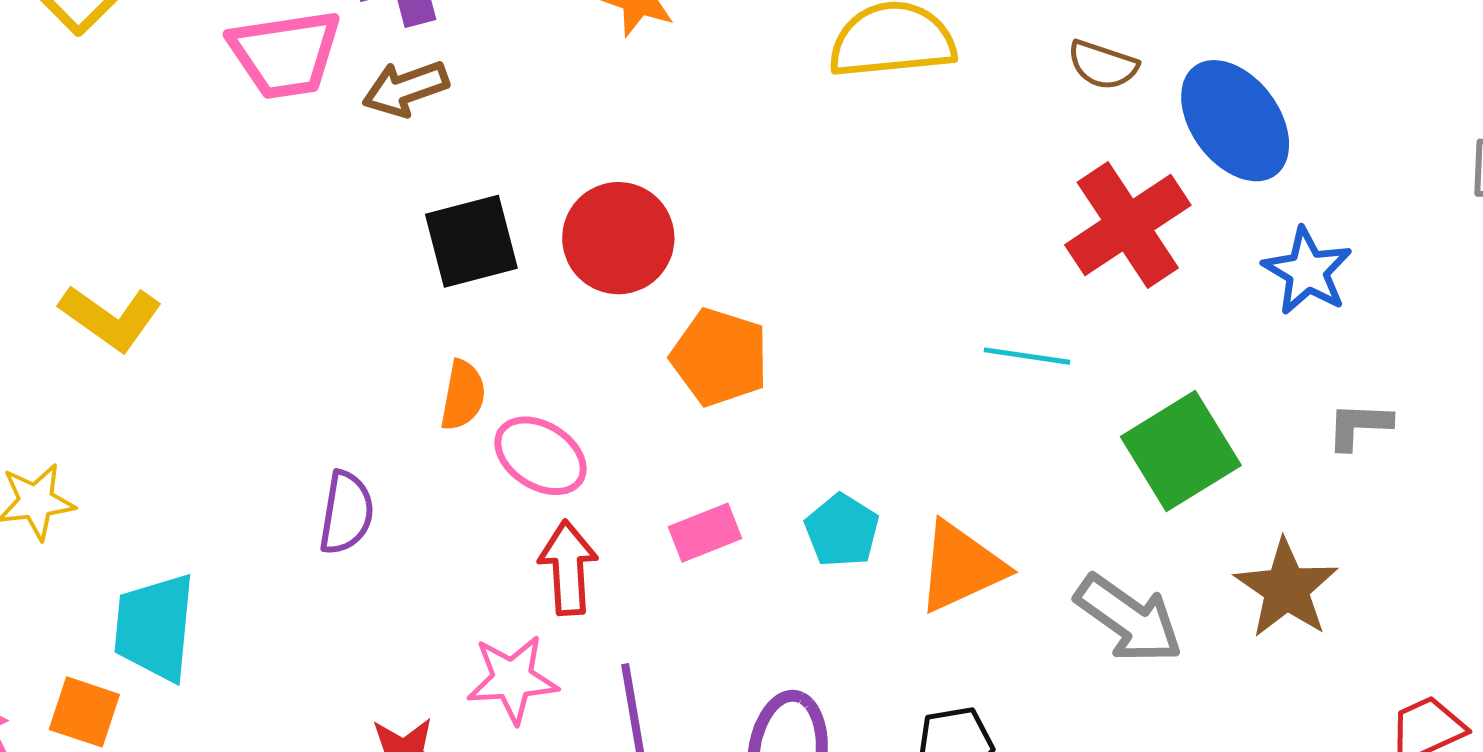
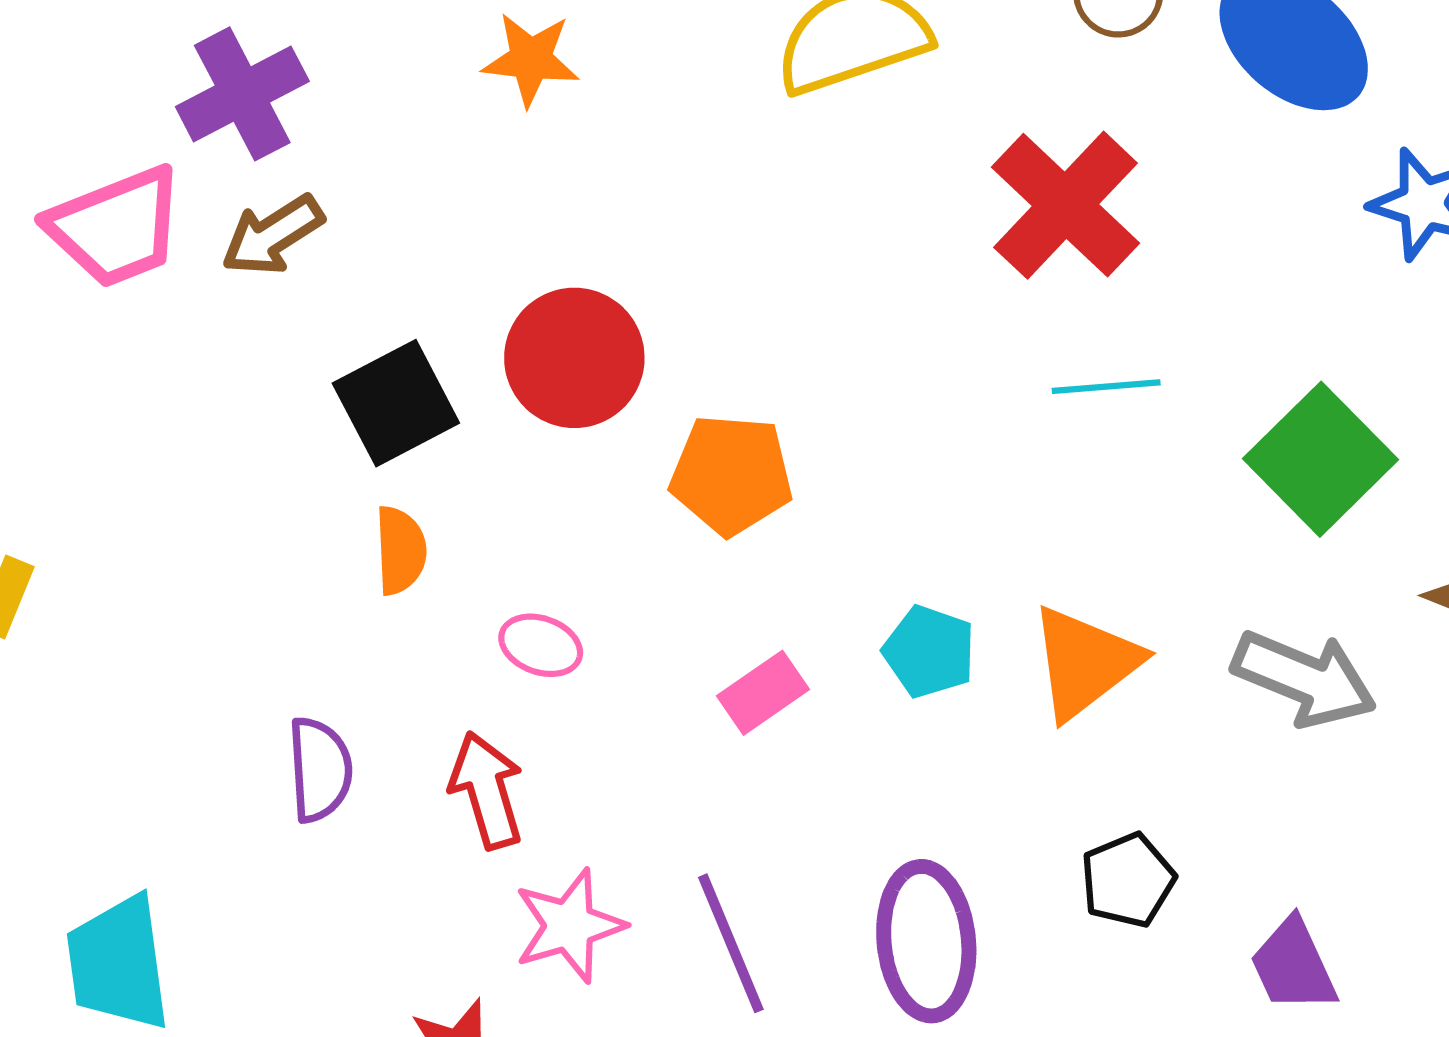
red cross: (1128, 225) -> (1066, 205), moved
orange semicircle: (463, 395) -> (400, 550), moved
pink ellipse: (541, 456) -> (541, 645), size x0.7
red arrow: (568, 568) -> (487, 790), moved

